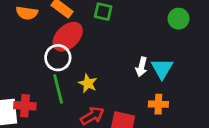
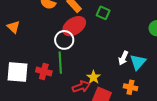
yellow star: (88, 83) -> (93, 77), moved
red cross: (25, 106) -> (44, 71), moved

